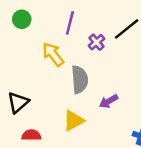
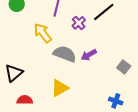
gray semicircle: (80, 80) -> (65, 54), turned -65
purple arrow: (109, 101) -> (89, 55), moved

